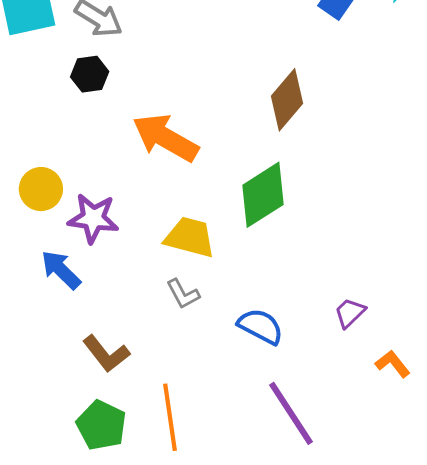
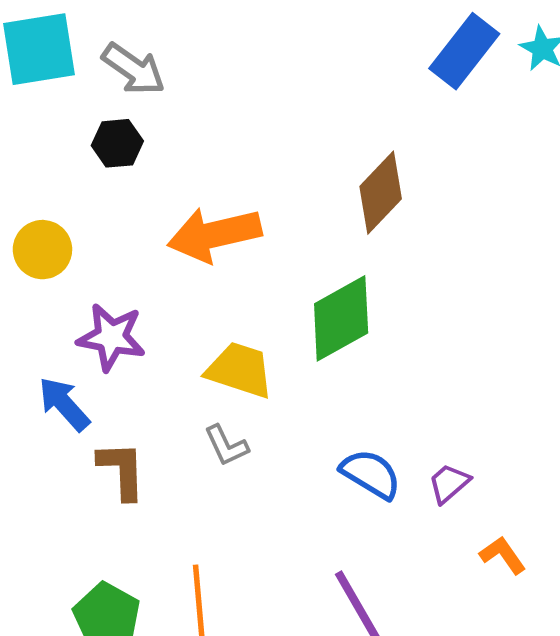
orange arrow: (165, 138) -> (214, 234), turned -46
yellow circle: (41, 189) -> (42, 250), moved
blue semicircle: (261, 326) -> (371, 474), moved
brown L-shape: (106, 354) -> (122, 470), moved, turned -147

